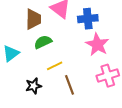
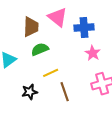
pink star: (97, 45) -> (93, 53), size x0.7

